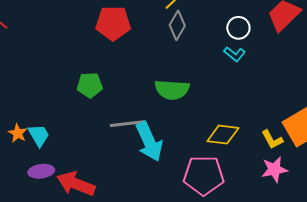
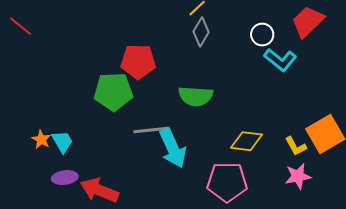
red pentagon: (113, 23) -> (138, 62), moved
cyan L-shape: (235, 54) -> (280, 60), moved, size x1.5
green pentagon: (90, 85) -> (113, 92), size x1.5

